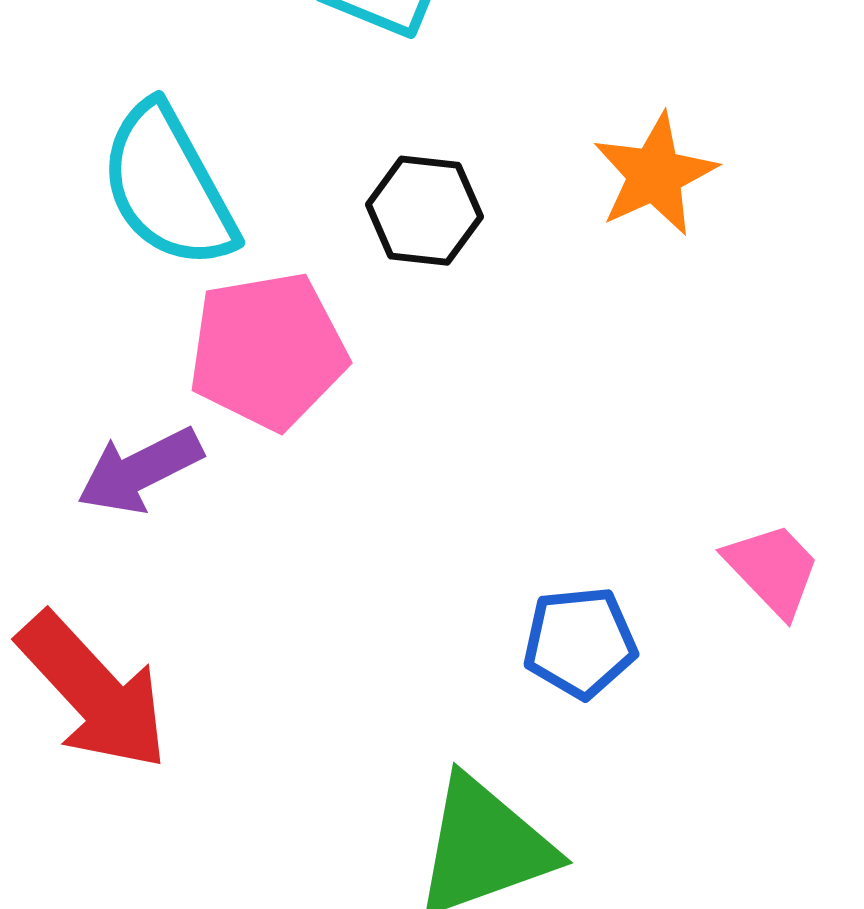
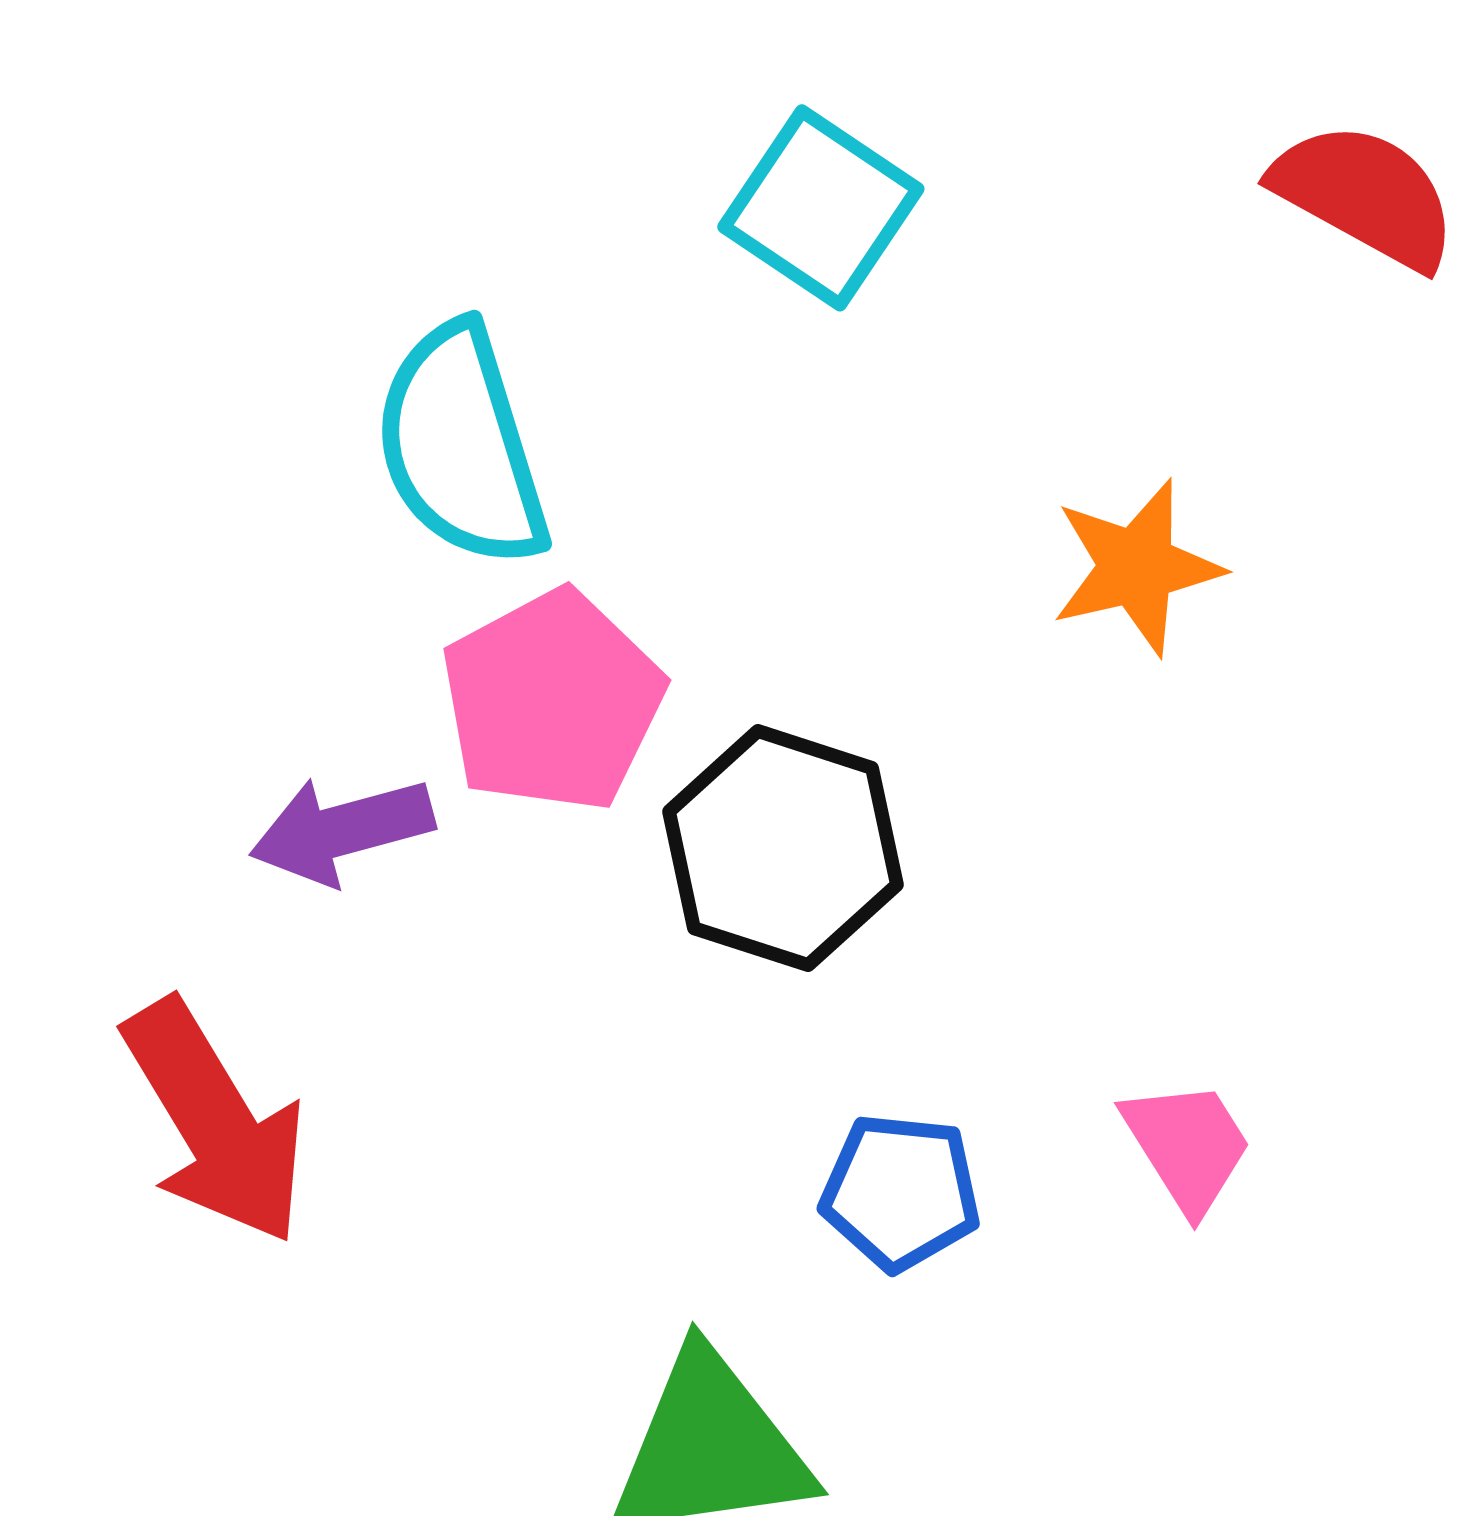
black hexagon: (424, 211) -> (783, 848), moved, size x1.5
pink pentagon: (268, 351) -> (552, 701), turned -30

